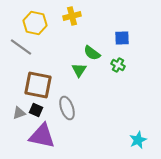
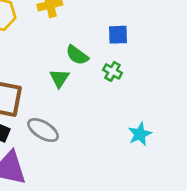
gray ellipse: (67, 108) -> (43, 130), turned -40
cyan star: (138, 140) -> (140, 134), moved

